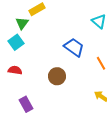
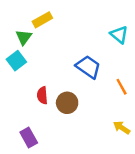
red semicircle: (15, 70) -> (42, 95), moved, turned -104

